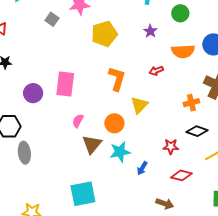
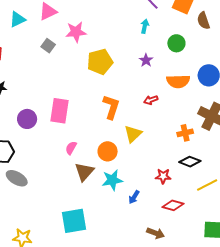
gray ellipse: (24, 153) -> (17, 178), turned -55

